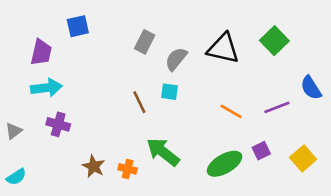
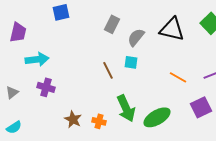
purple trapezoid: (41, 52) -> (18, 32), moved
purple square: (261, 151) -> (201, 107), size x1.5
green arrow: (163, 152) -> (126, 108), turned -152
green ellipse: (225, 164) -> (157, 117), moved

